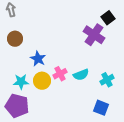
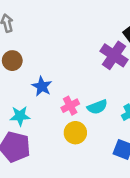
yellow circle: (42, 81) -> (75, 133), moved

